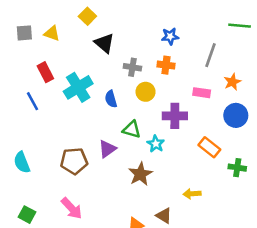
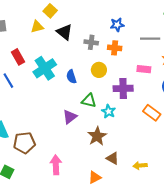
yellow triangle: (52, 33) -> (37, 27), moved, turned -32
gray line: (210, 55) -> (150, 39), turned 72
gray cross: (132, 67) -> (91, 42), moved
brown pentagon: (74, 161) -> (24, 143), moved
yellow arrow: (192, 194) -> (140, 166), moved
pink arrow: (72, 208) -> (56, 165), moved, turned -138
brown triangle: (164, 216) -> (113, 158), moved

